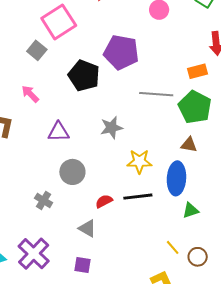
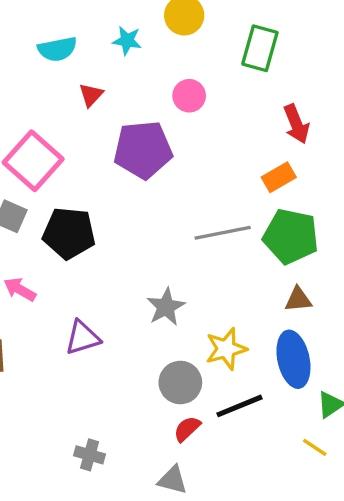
purple pentagon: (121, 52) -> (143, 150), moved
black pentagon: (84, 76) -> (69, 233), moved
gray circle: (72, 172) -> (180, 383), moved
yellow line: (173, 247) -> (315, 447), moved

